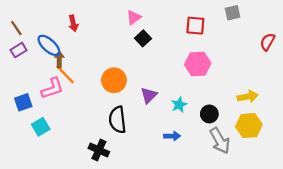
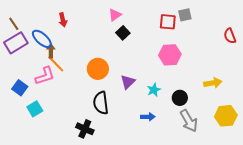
gray square: (233, 13) -> (185, 15), moved
red semicircle: (267, 42) -> (230, 36), turned -49
purple rectangle: (19, 50) -> (16, 43), size x1.6
blue square: (23, 102) -> (20, 88), turned -35
yellow hexagon: (249, 126) -> (226, 116), moved

